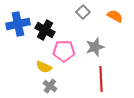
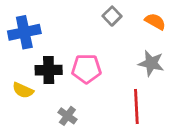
black cross: (45, 30) -> (49, 70), moved, turned -30
gray star: (95, 47) -> (151, 63), moved, turned 30
yellow semicircle: (44, 67) -> (23, 90), moved

